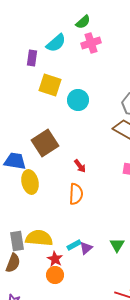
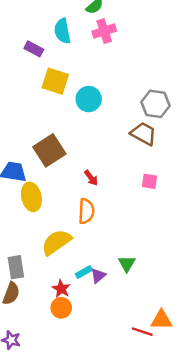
cyan semicircle: (56, 43) -> (62, 31), turned 120
purple rectangle: (32, 58) -> (34, 49), turned -70
yellow semicircle: (39, 238) -> (56, 242), moved, turned -40
green triangle: (117, 245) -> (127, 264), moved

